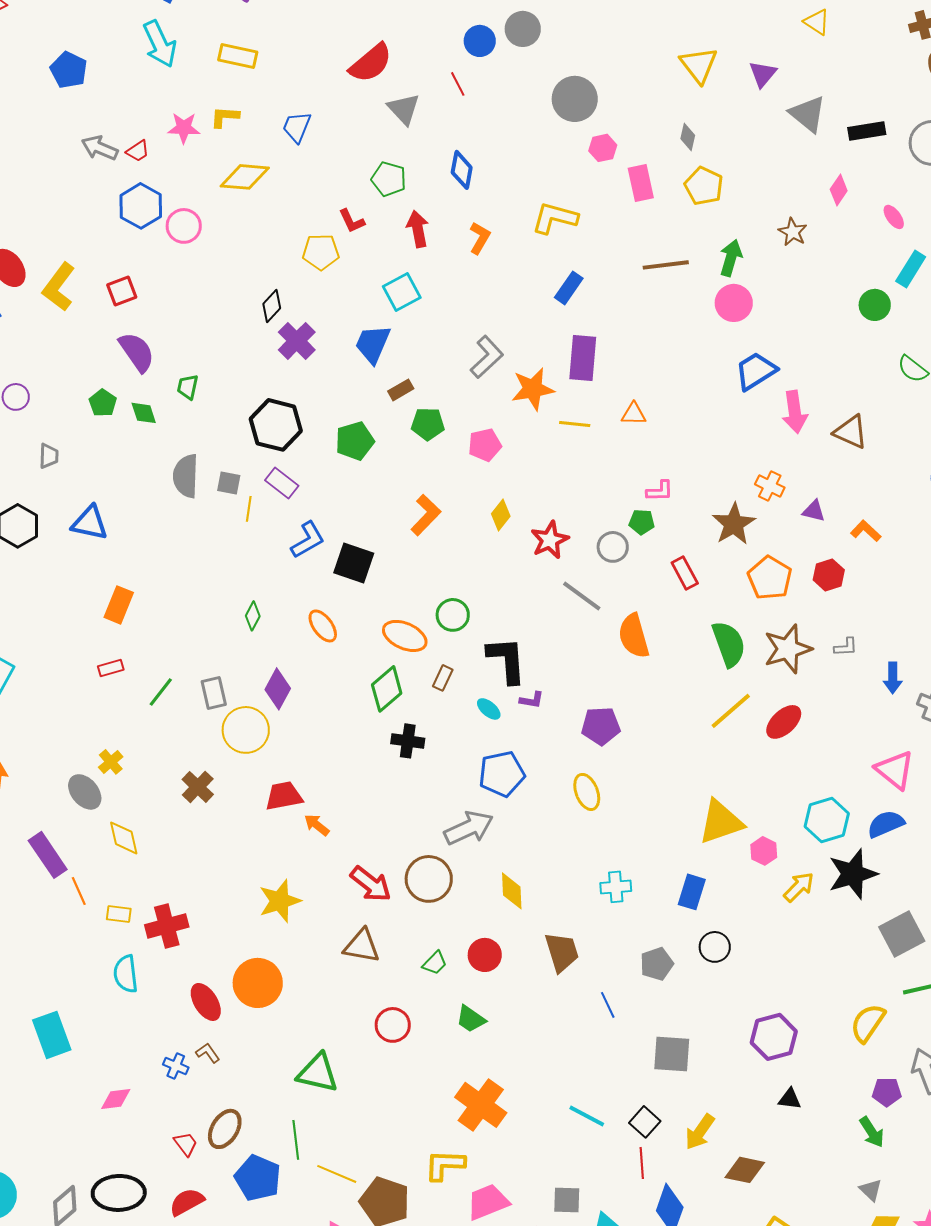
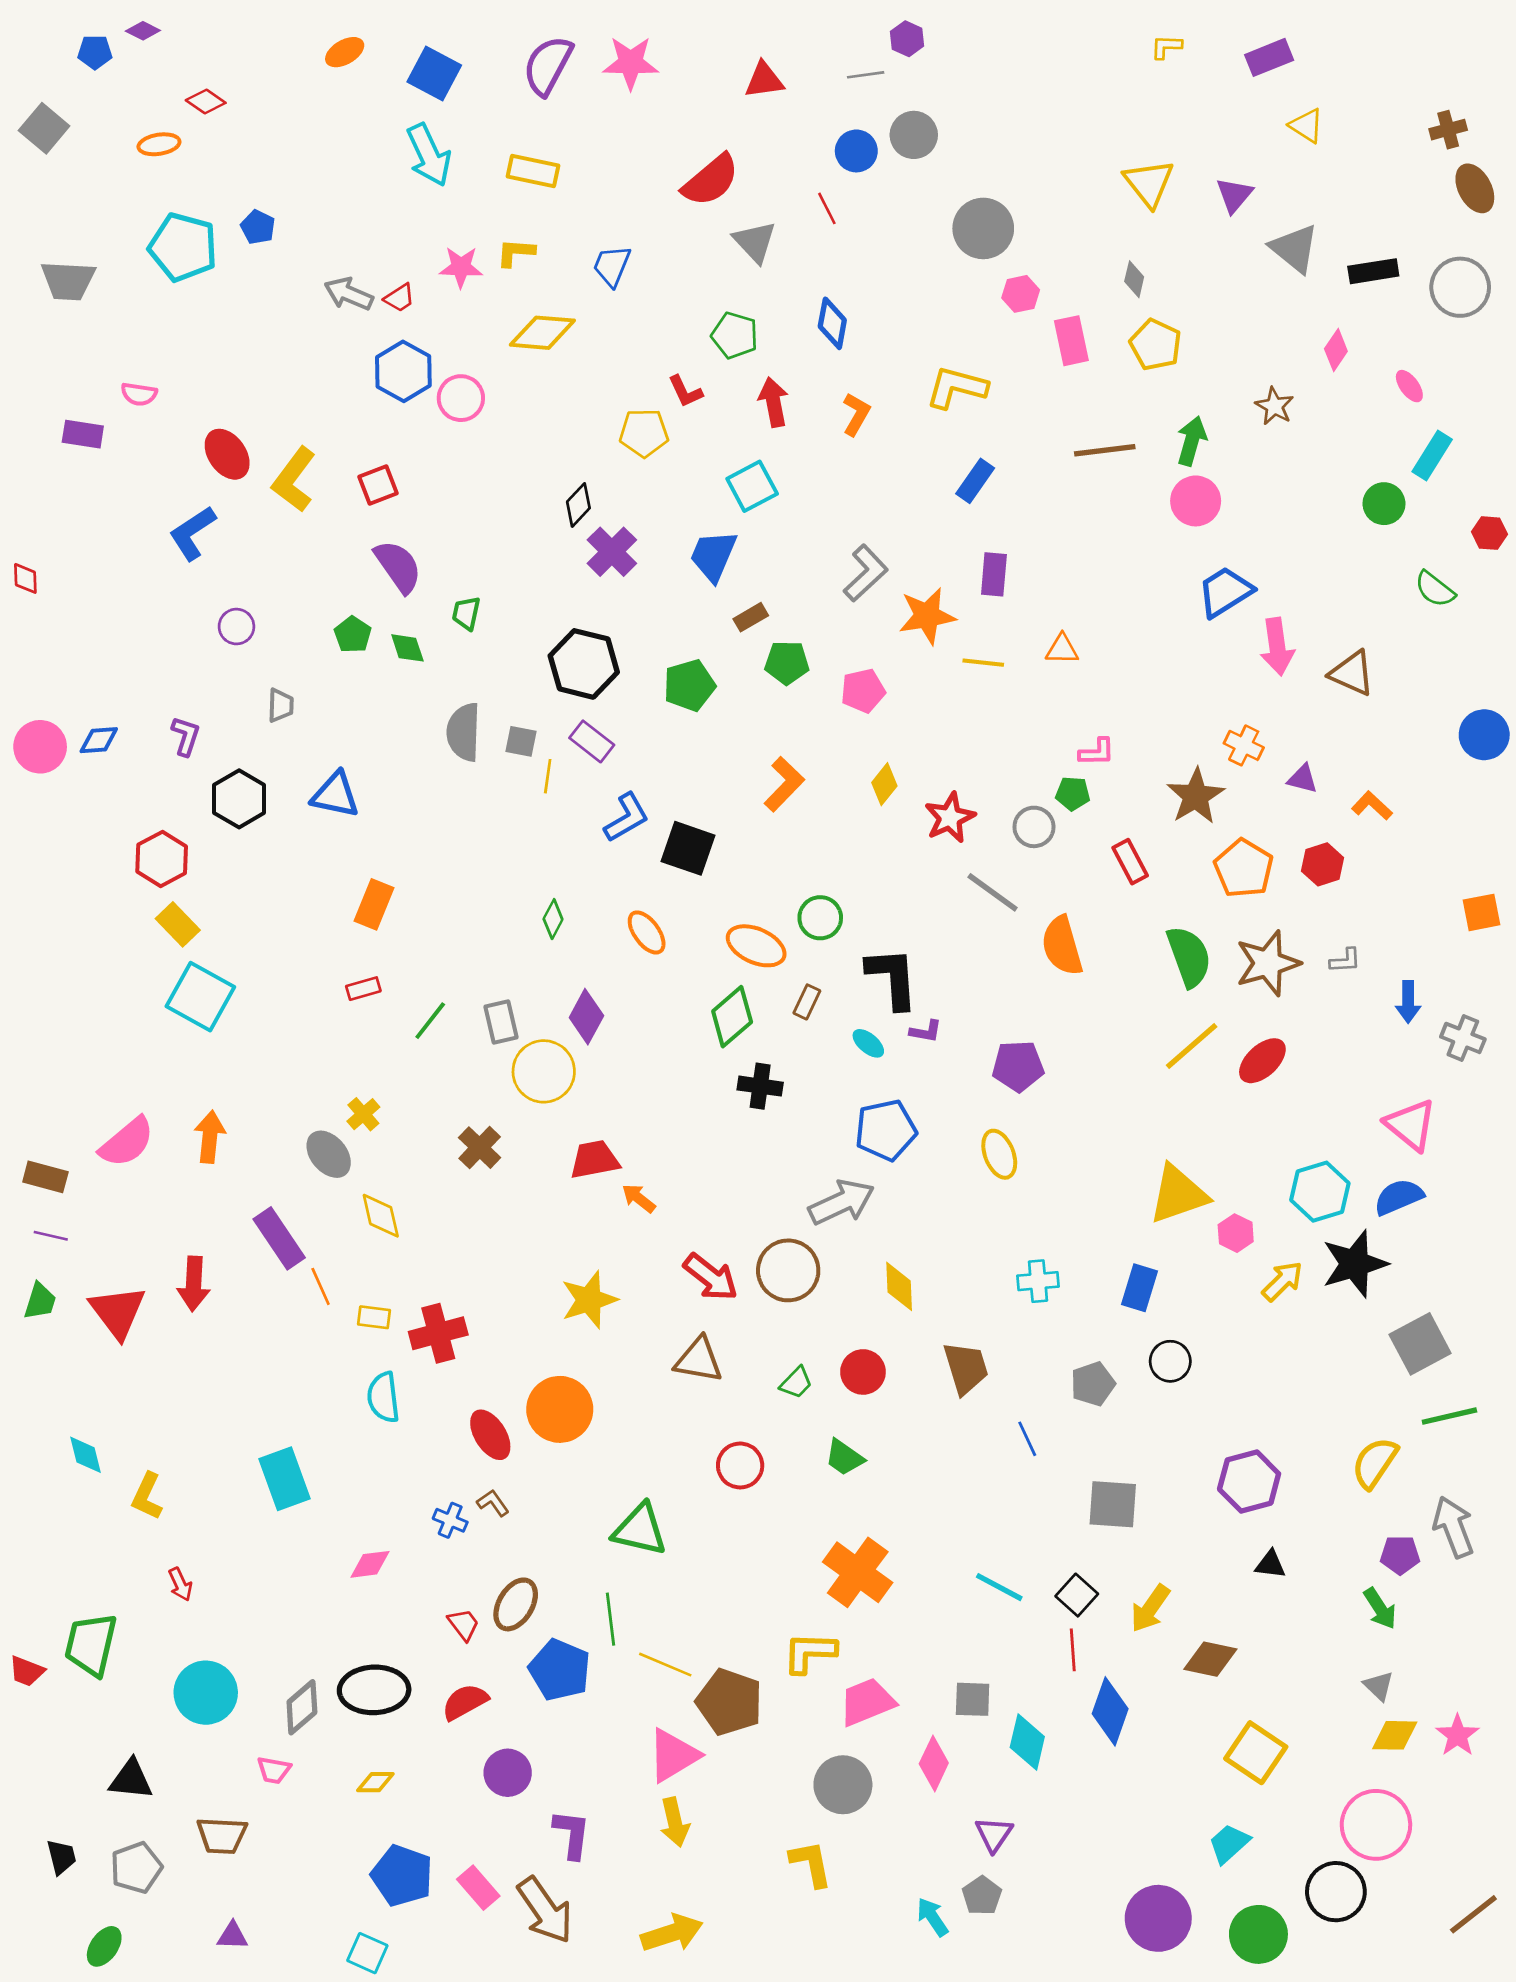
blue pentagon: (69, 70) -> (258, 227), moved, size x0.7
purple rectangle: (583, 358) -> (994, 574), size x0.7

